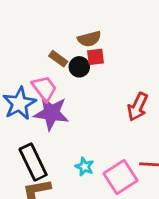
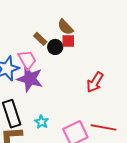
brown semicircle: (89, 39) -> (65, 27), turned 54
cyan star: (84, 167) -> (42, 122), moved

